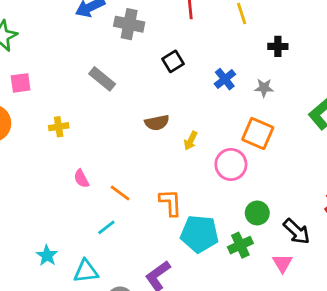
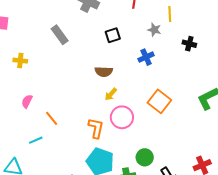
gray star: (264, 88) -> (154, 30), moved
brown semicircle: (157, 123) -> (104, 72), moved
pink circle: (231, 164) -> (122, 117), moved
pink semicircle: (81, 179) -> (27, 101), turned 40
orange L-shape: (170, 203) -> (96, 128), moved

